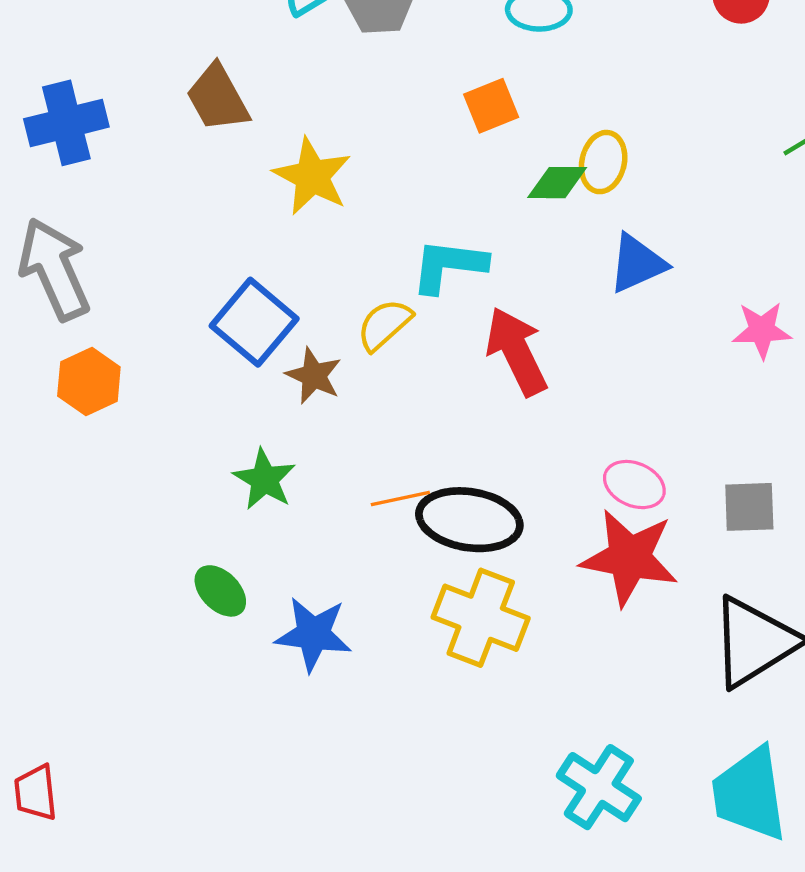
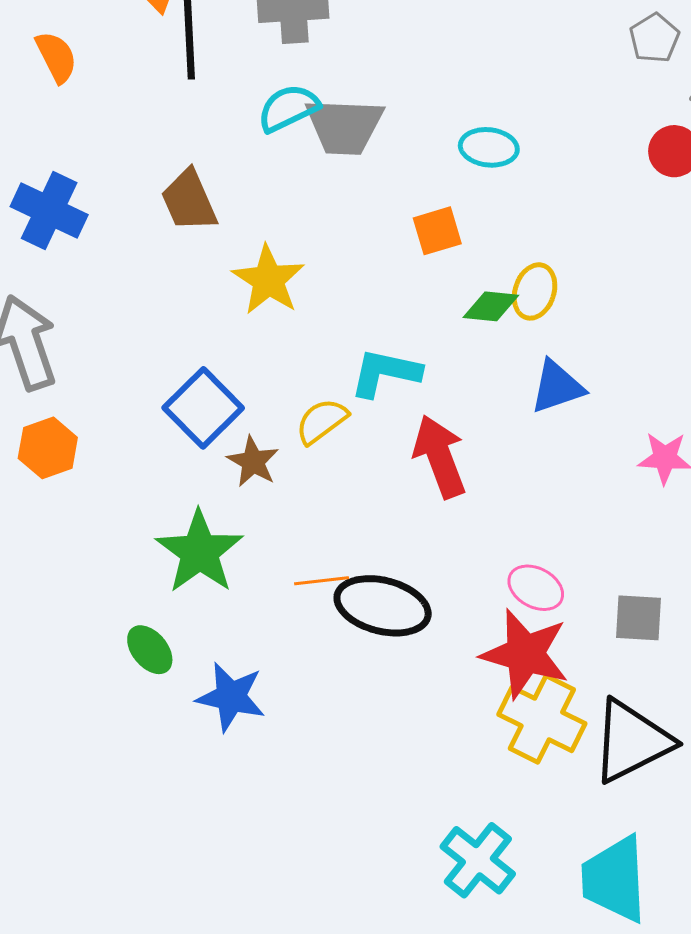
blue cross: (66, 123) -> (49, 211), turned 34
green star: (265, 479) -> (199, 552), size x1.5
yellow cross: (481, 618) -> (542, 719), moved

